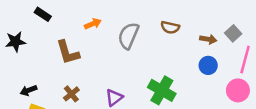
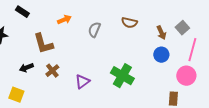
gray semicircle: (128, 36) -> (94, 30), size x0.7
brown arrow: (208, 39) -> (161, 33), turned 56
black arrow: (29, 90) -> (26, 68), moved
brown cross: (71, 94) -> (52, 71), moved

